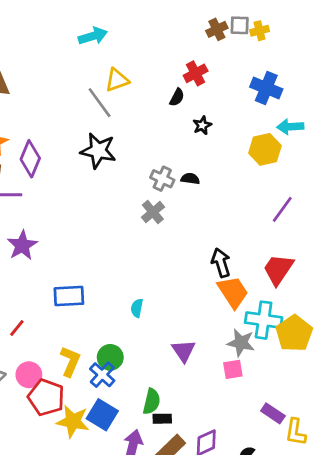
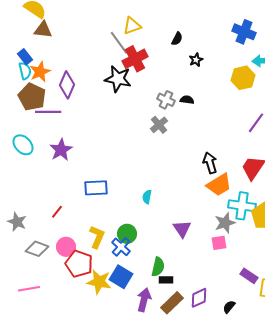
red cross: (196, 73) -> (135, 59), moved, size x1.4
orange trapezoid: (233, 292) -> (219, 185), turned 92
gray star: (241, 343) -> (225, 223), turned -30

